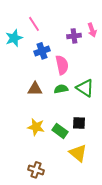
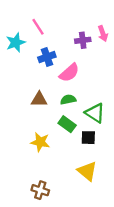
pink semicircle: (62, 65) -> (69, 73), turned 60
green triangle: (85, 88) -> (95, 113), moved
green rectangle: (60, 131) -> (67, 124), moved

